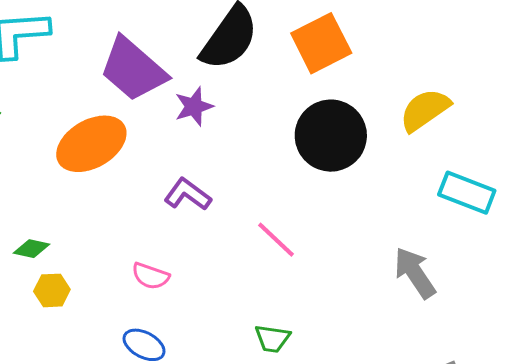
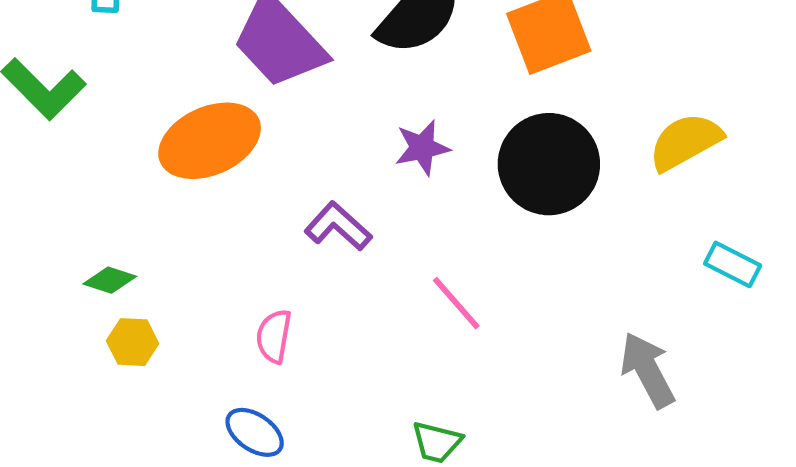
purple star: (194, 107) -> (422, 148), moved
cyan rectangle: (467, 193) -> (733, 264), size x0.7
pink semicircle: (151, 276) -> (274, 336), turned 75

